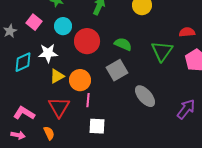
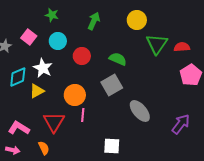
red circle: (87, 41) -> (82, 56), size x0.7
green triangle: (162, 51) -> (157, 44), moved
white star: (48, 53) -> (43, 68), turned 30
yellow triangle: (57, 76) -> (37, 91), moved
white square: (97, 126) -> (112, 146), moved

